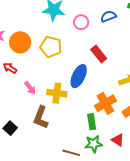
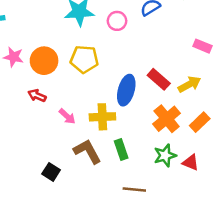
red rectangle: (99, 54) -> (159, 79), moved
brown L-shape: (41, 117) -> (87, 151), turned 140
green rectangle: (92, 122) -> (121, 150), moved
green star: (94, 144) -> (165, 155), moved

